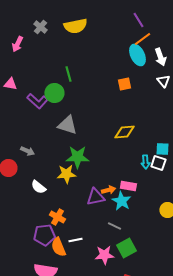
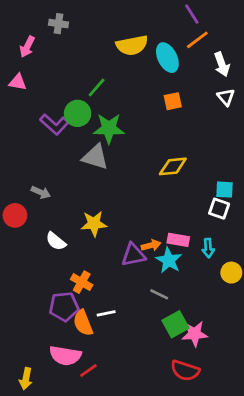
yellow semicircle: (75, 26) -> (132, 45), moved
gray cross: (40, 27) -> (59, 24), turned -32
cyan ellipse: (137, 55) -> (167, 58), moved
green line: (68, 74) -> (97, 88), turned 56
pink triangle: (10, 84) -> (18, 82), moved
green star: (77, 157) -> (109, 128), moved
cyan arrow: (145, 162) -> (208, 248), moved
pink star: (104, 255) -> (195, 334), moved

